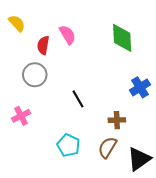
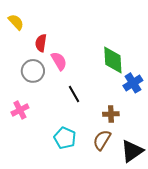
pink semicircle: (67, 35) -> (59, 61), moved
green diamond: (122, 38) -> (113, 60), moved

